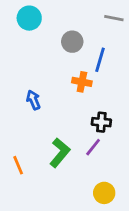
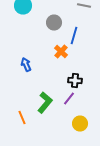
orange cross: (82, 82) -> (61, 52), turned 32
orange line: (18, 165) -> (22, 118), moved
yellow circle: (104, 193) -> (80, 124), moved

